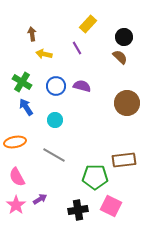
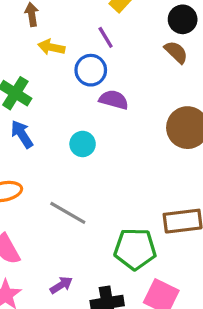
blue circle: (56, 86) -> (91, 70), moved
cyan circle: (55, 120) -> (83, 144), moved
purple arrow: (40, 199) -> (61, 285), moved

